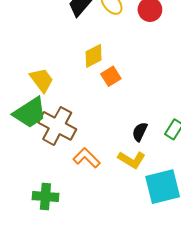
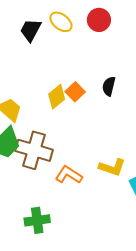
yellow diamond: (94, 56) -> (57, 97), moved
black semicircle: (140, 132) -> (109, 86), moved

